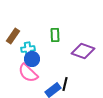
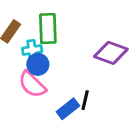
green rectangle: (55, 35) -> (48, 29), moved, size x1.5

